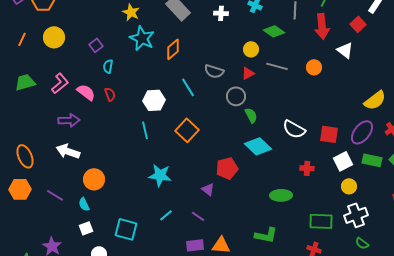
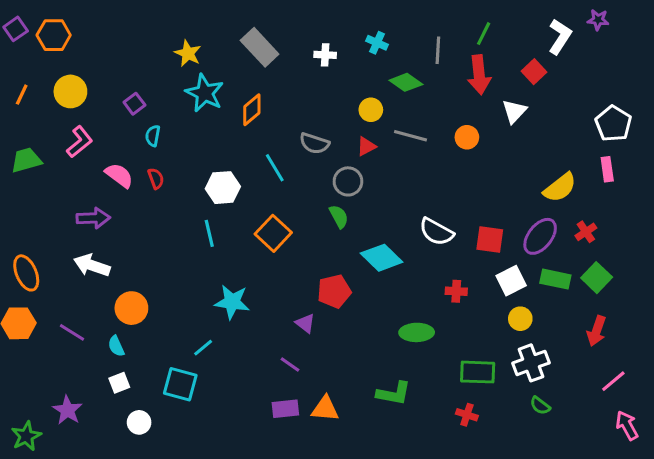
white triangle: (345, 50) -> (514, 111), turned 36
pink L-shape: (60, 83) -> (80, 142), moved
green semicircle: (251, 115) -> (339, 217), moved
cyan line: (166, 215) -> (203, 348), moved

